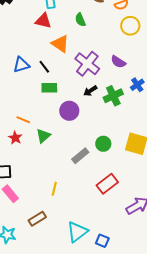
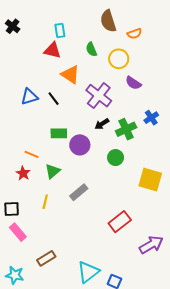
yellow circle: (130, 26) -> (119, 59), moved
purple semicircle: (118, 62) -> (133, 83), moved
green rectangle: (49, 88) -> (59, 133), moved
green circle: (103, 144) -> (116, 158), moved
gray rectangle: (80, 156) -> (79, 192), moved
yellow line: (54, 189) -> (45, 202), moved

